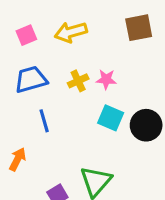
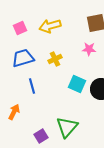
pink star: (106, 79) -> (89, 49), moved

